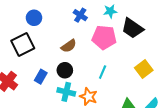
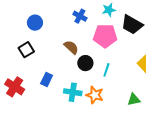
black square: (23, 45) -> (26, 50), size x0.7
brown semicircle: (69, 46) -> (71, 47), turned -98
black circle: (65, 70) -> (85, 63), moved

